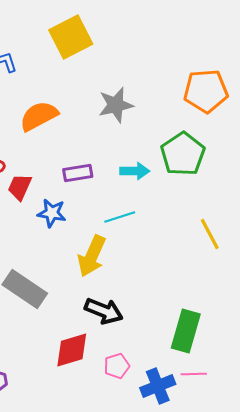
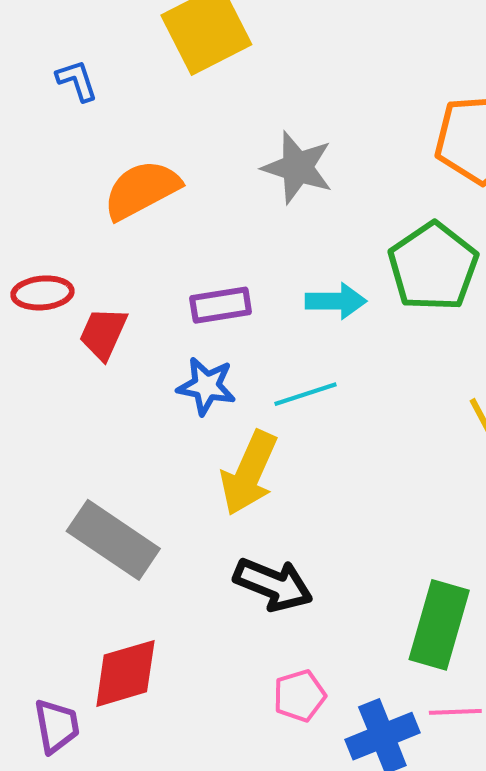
gray star: (116, 105) -> (297, 168), turned 30
blue star: (52, 213) -> (206, 386), moved
red diamond: (72, 350) -> (125, 673), moved

